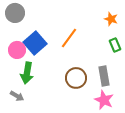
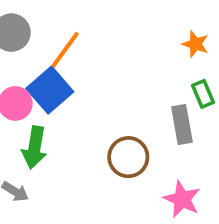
orange line: (69, 38) -> (65, 50), moved
gray rectangle: (104, 76) -> (182, 125), moved

